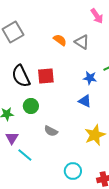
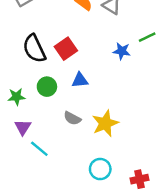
red square: (46, 76) -> (66, 49), turned -30
blue triangle: (85, 101) -> (80, 80), moved, turned -32
yellow star: (95, 135) -> (105, 123), moved

